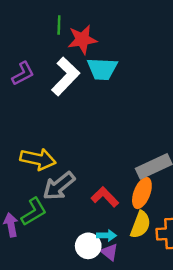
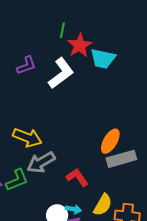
red star: (82, 40) -> (80, 45), turned -30
cyan trapezoid: (102, 69) -> (103, 59), moved
orange ellipse: (142, 193) -> (110, 141), moved

